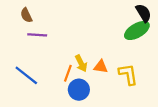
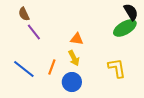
purple line: (37, 35) -> (34, 32), turned 48
orange triangle: (101, 67) -> (77, 39), moved
orange line: (68, 73) -> (52, 67), moved

